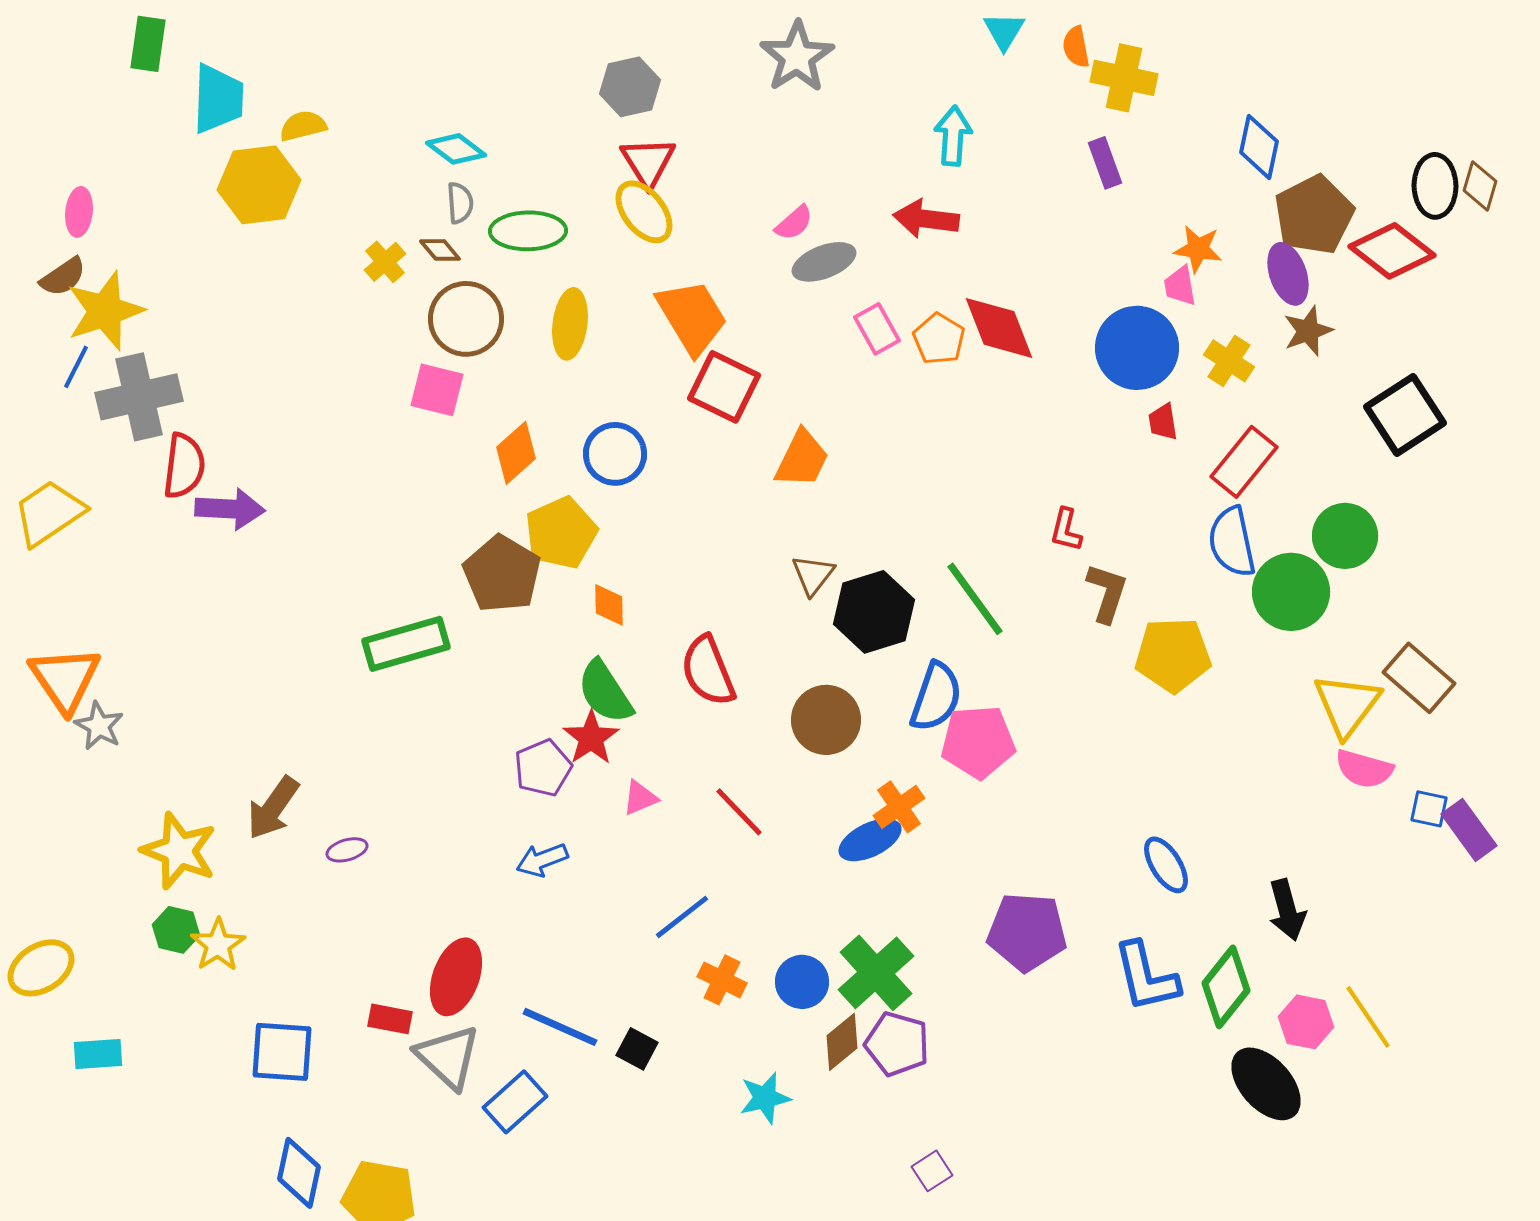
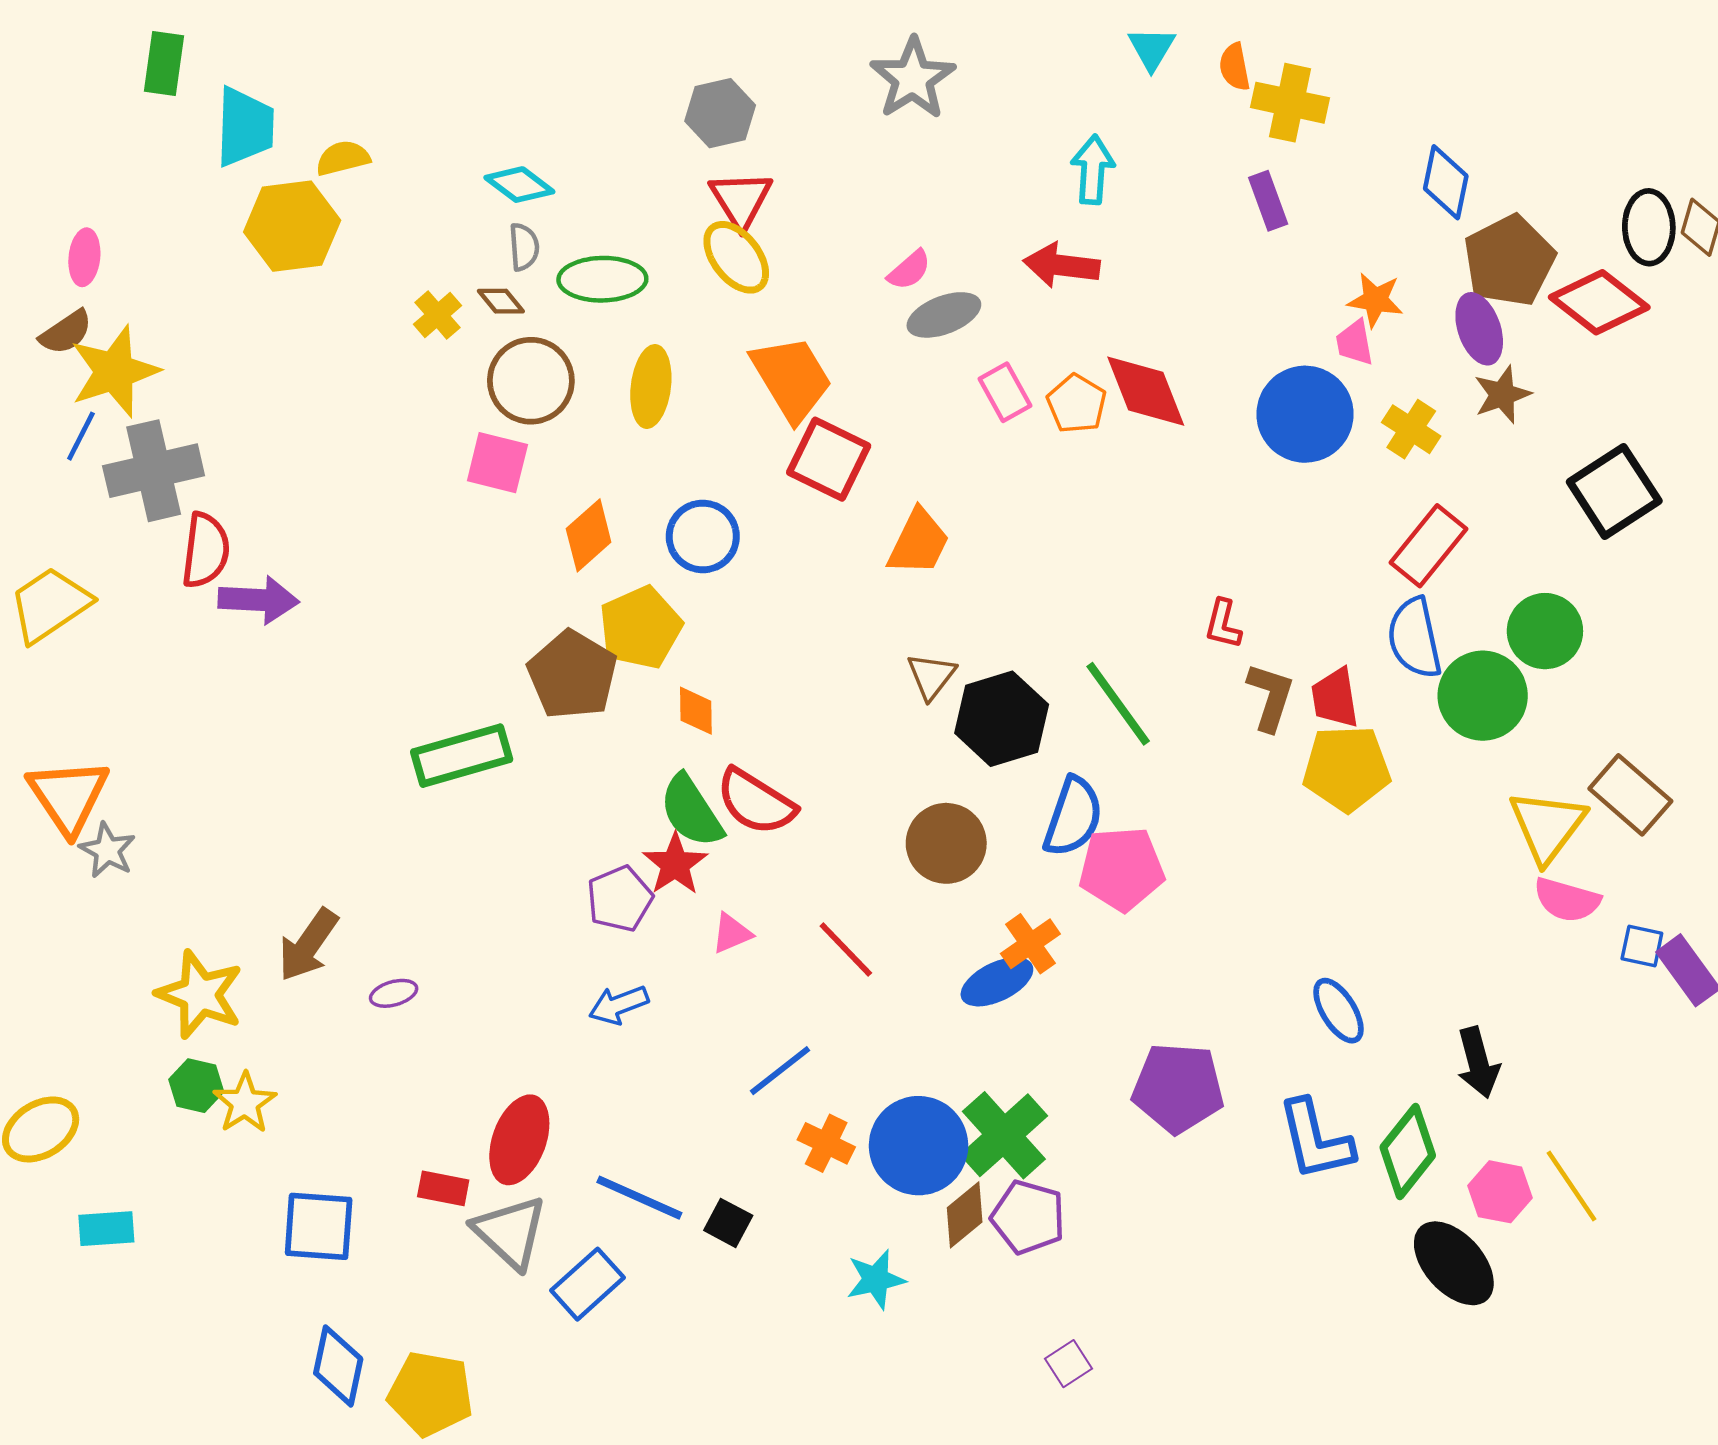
red trapezoid: (1163, 422) -> (1335, 698), moved, size x1.4
red semicircle: (708, 671) -> (756, 802), moved, turned -36
blue circle: (802, 982) -> (919, 1146), size x1.6

